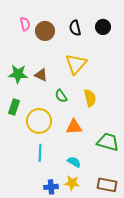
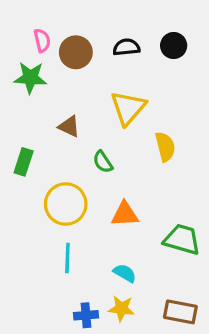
black semicircle: (75, 28) -> (126, 47), turned 98
green star: (18, 74) -> (30, 78), moved
yellow semicircle: (90, 98) -> (165, 147), moved
green rectangle: (14, 107) -> (24, 162), moved

